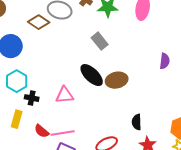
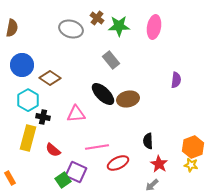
brown diamond: (39, 22) -> (50, 78), moved
yellow rectangle: (17, 119) -> (28, 138), size x1.4
pink line: (63, 133) -> (97, 147), moved

